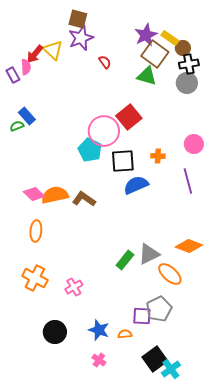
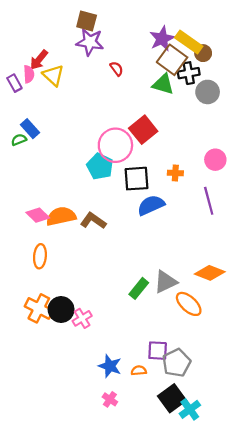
purple star: (81, 38) -> (90, 42), turned 30
yellow rectangle: (170, 38) -> (189, 42), size x1.4
yellow triangle: (53, 50) -> (53, 75), moved
black cross: (189, 64) -> (189, 73), moved
gray pentagon: (159, 309) -> (176, 363), moved
black circle: (55, 332) -> (61, 310), moved

